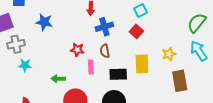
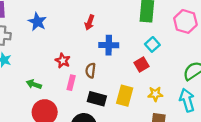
cyan square: (141, 11) -> (152, 44), moved, turned -32
blue cross: (104, 27) -> (109, 45), moved
red square: (136, 31) -> (142, 65), moved

